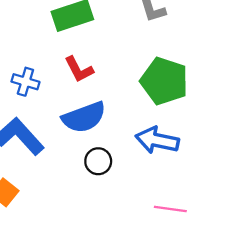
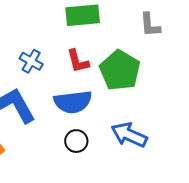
green pentagon: (164, 81) -> (120, 70), moved

